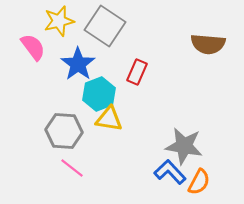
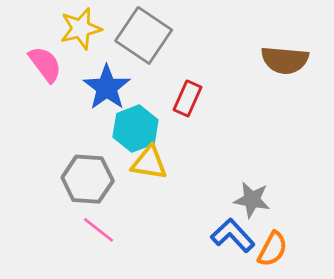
gray star: (184, 146) -> (252, 200), size x0.7

